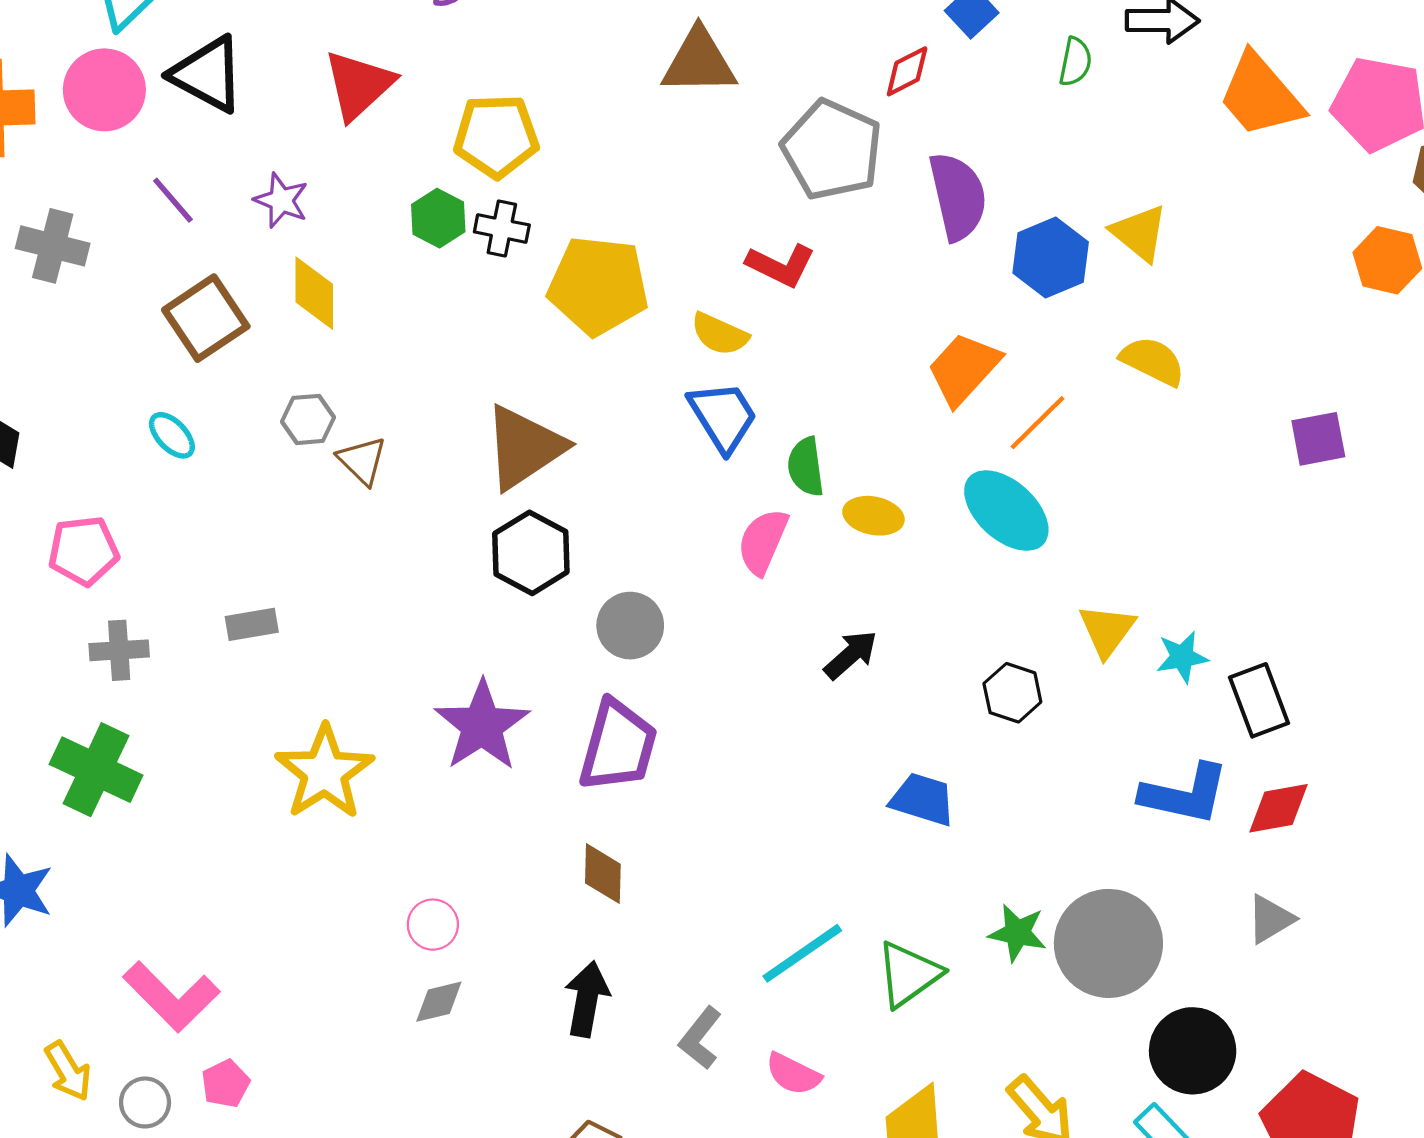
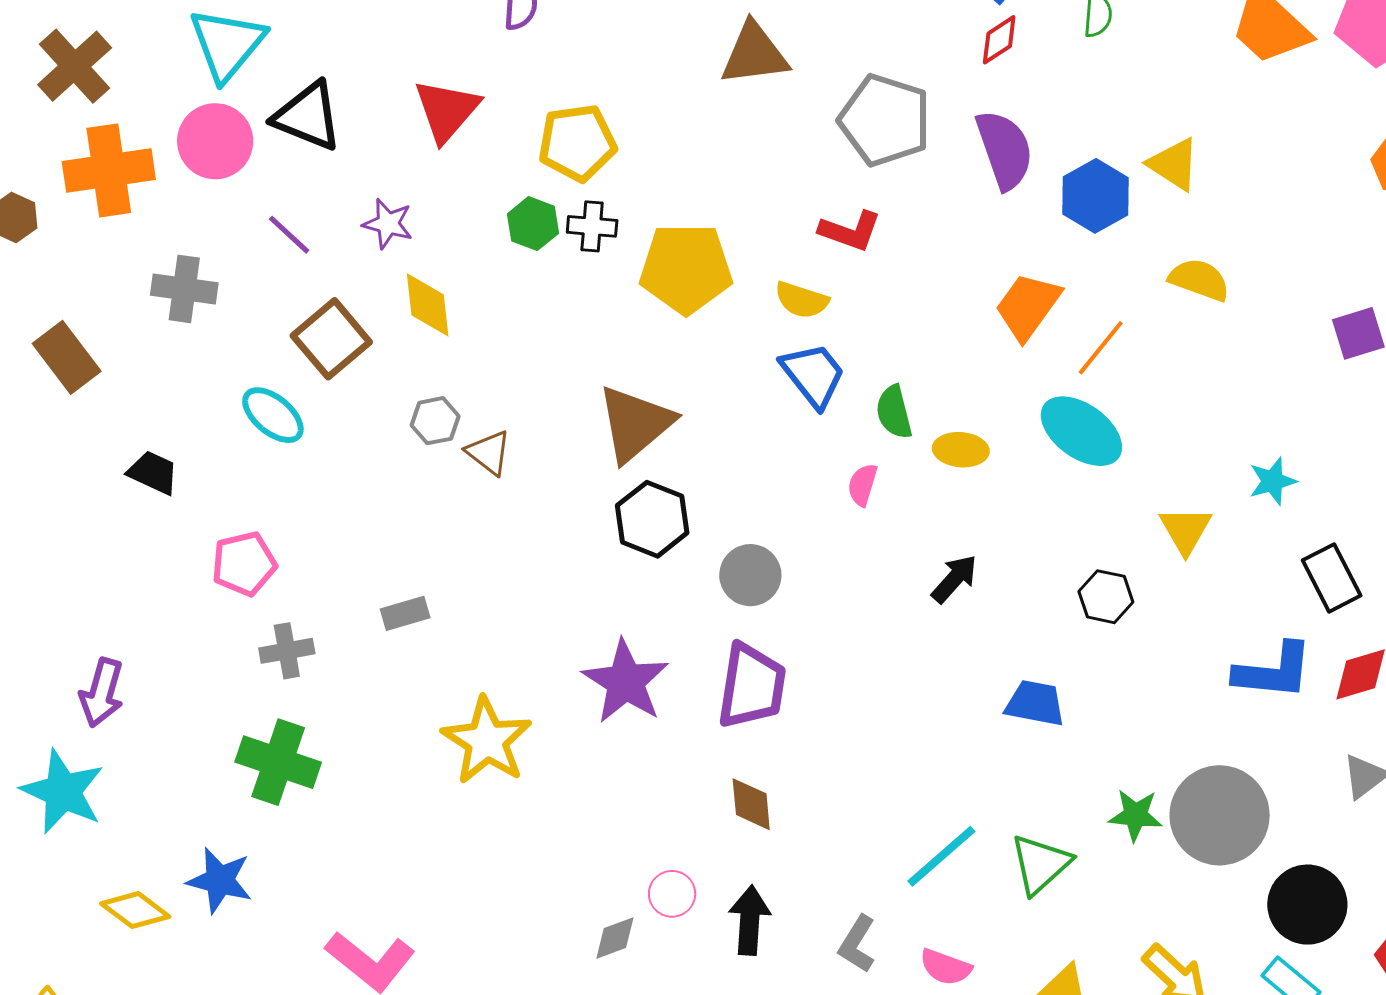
red diamond: (907, 71) -> (999, 40), moved
cyan ellipse: (172, 435) -> (273, 415), moved, size x1.4
pink semicircle: (763, 542) -> (863, 485), size x0.7
cyan star: (1182, 657) -> (1273, 481), moved
pink circle: (433, 925) -> (672, 894), moved

